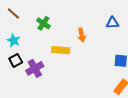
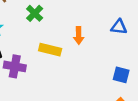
purple cross: (35, 68) -> (15, 66), turned 30

